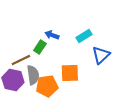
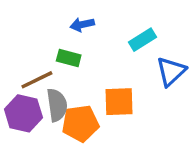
blue arrow: (52, 35) -> (82, 25), moved, turned -32
green rectangle: (40, 47) -> (69, 58), turned 72

